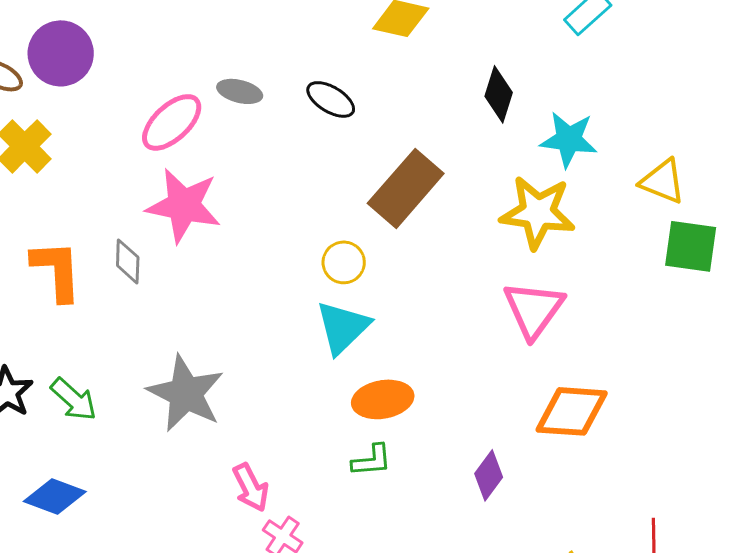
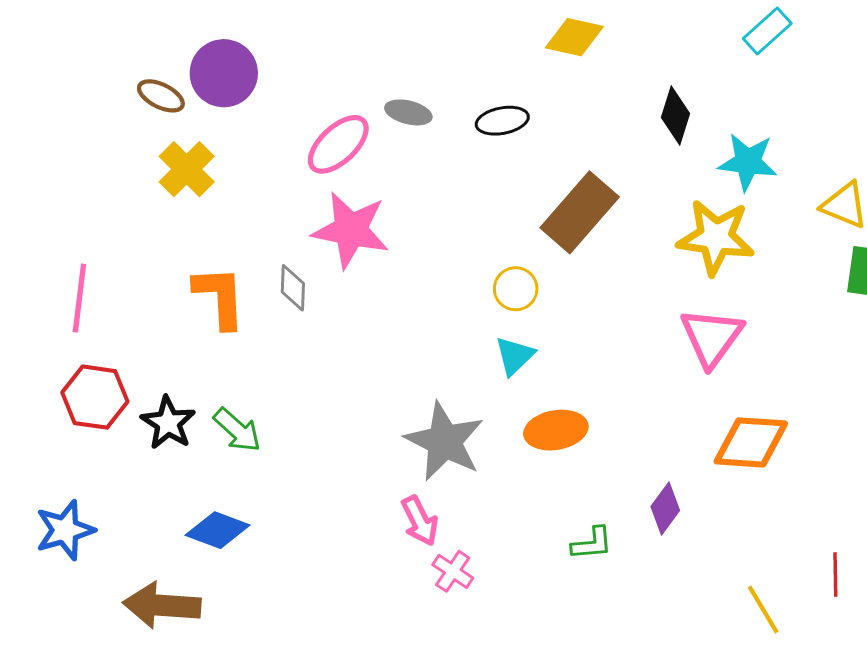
black ellipse: (331, 99) -> (502, 121), turned -42
cyan triangle: (343, 327) -> (515, 356), size x0.7
gray star: (186, 393) -> (444, 441), moved
green L-shape: (372, 460) -> (592, 543), moved

